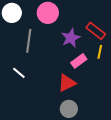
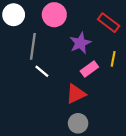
red rectangle: (96, 31) -> (109, 23), moved
white line: (19, 73) -> (42, 71), moved

